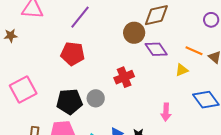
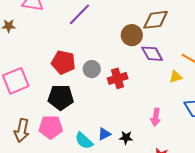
red pentagon: (73, 54) -> (63, 62), moved
gray circle: (96, 98) -> (92, 69), moved

